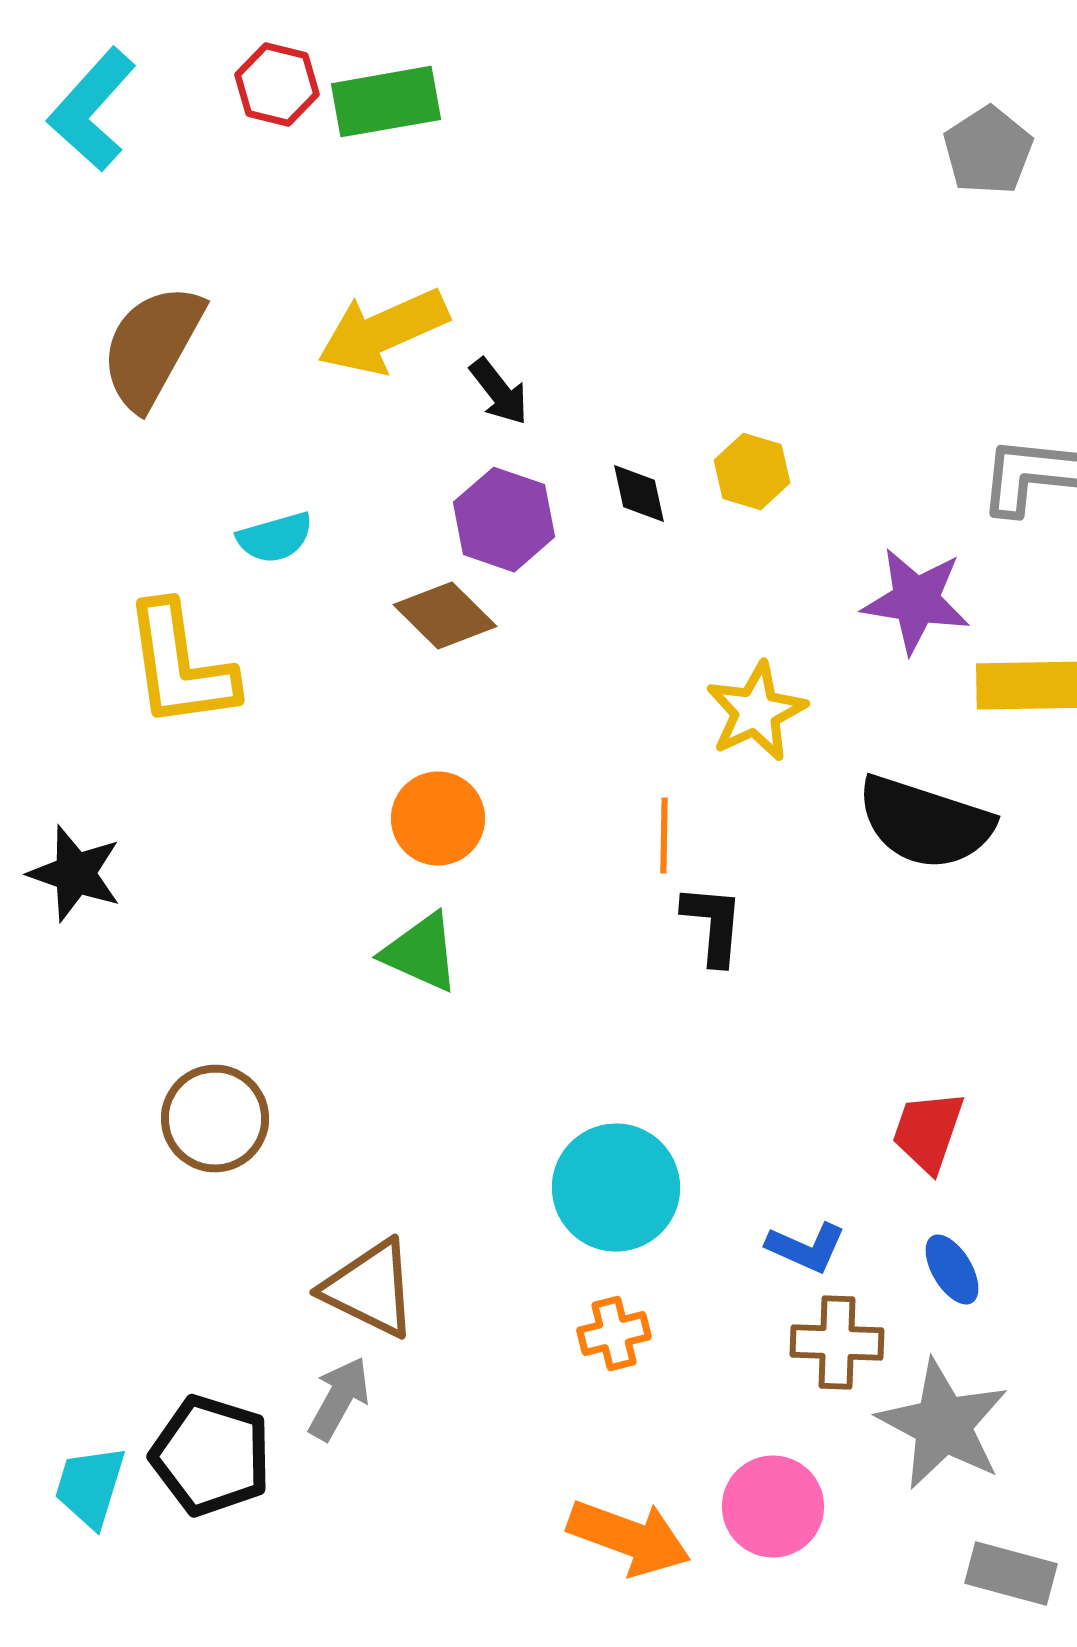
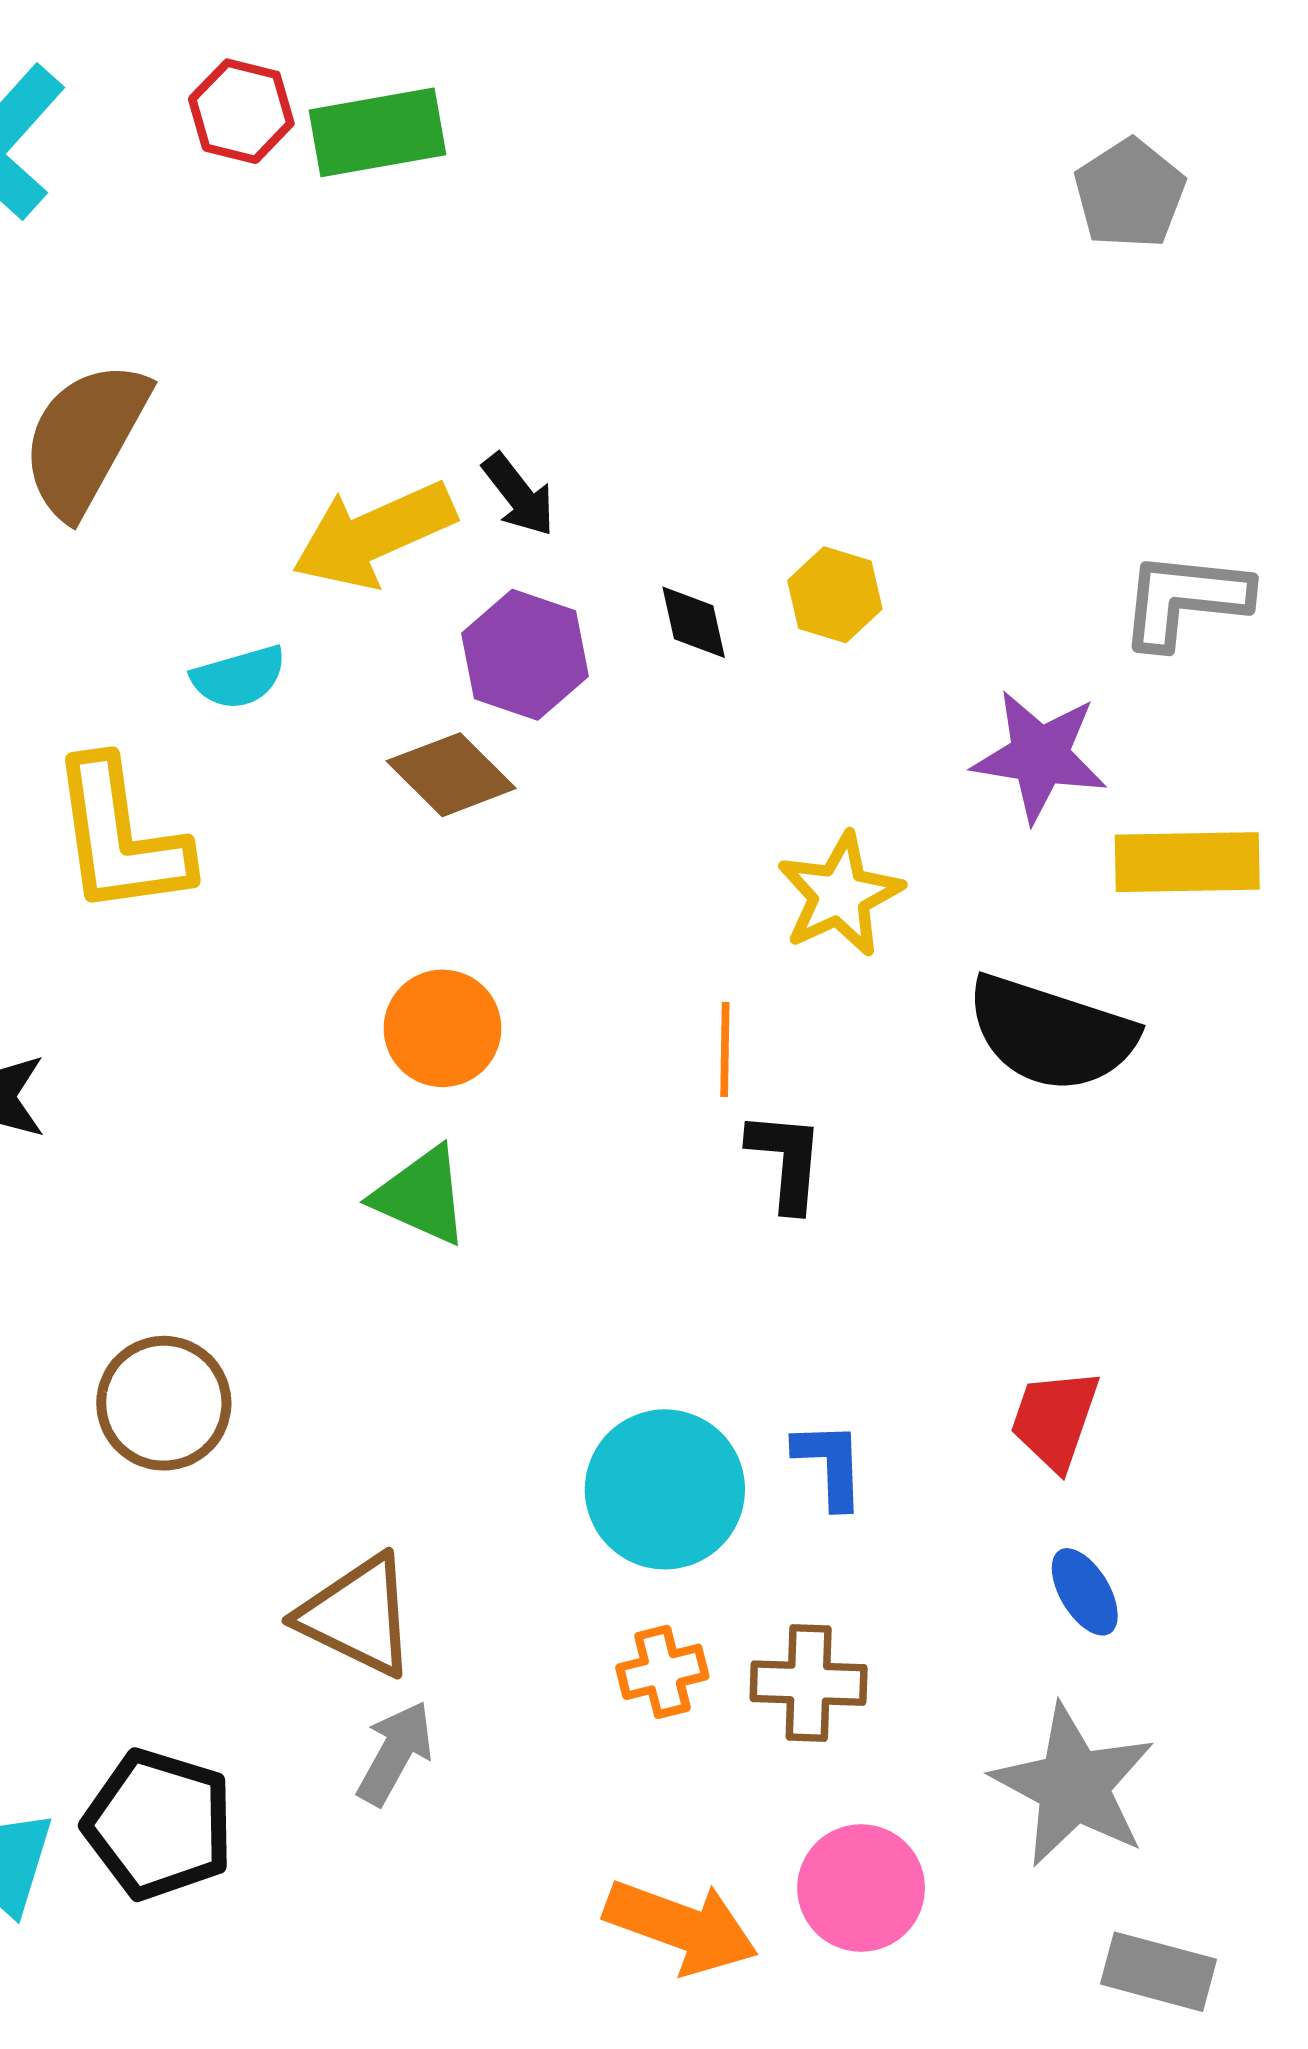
yellow arrow: (383, 332) -> (374, 535), moved
blue L-shape: (806, 1248) -> (830, 1464), moved, turned -116
brown cross: (837, 1343) -> (809, 1683), moved
gray arrow: (339, 1399) -> (395, 1753), moved

